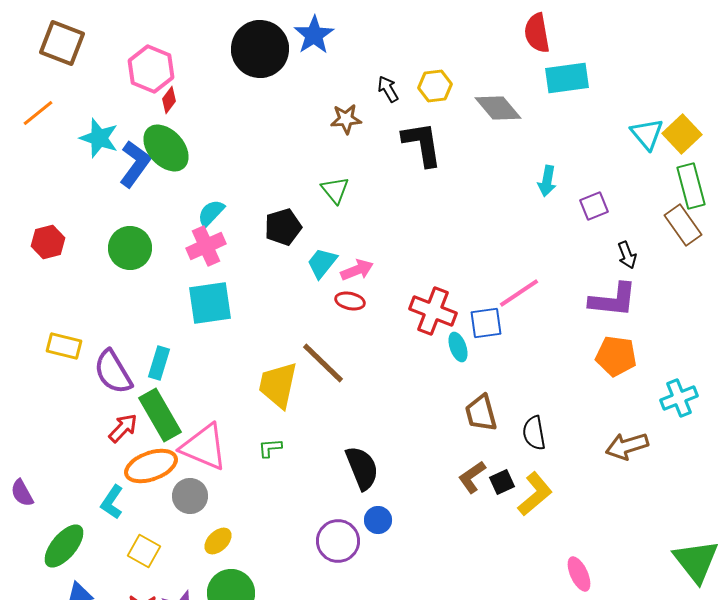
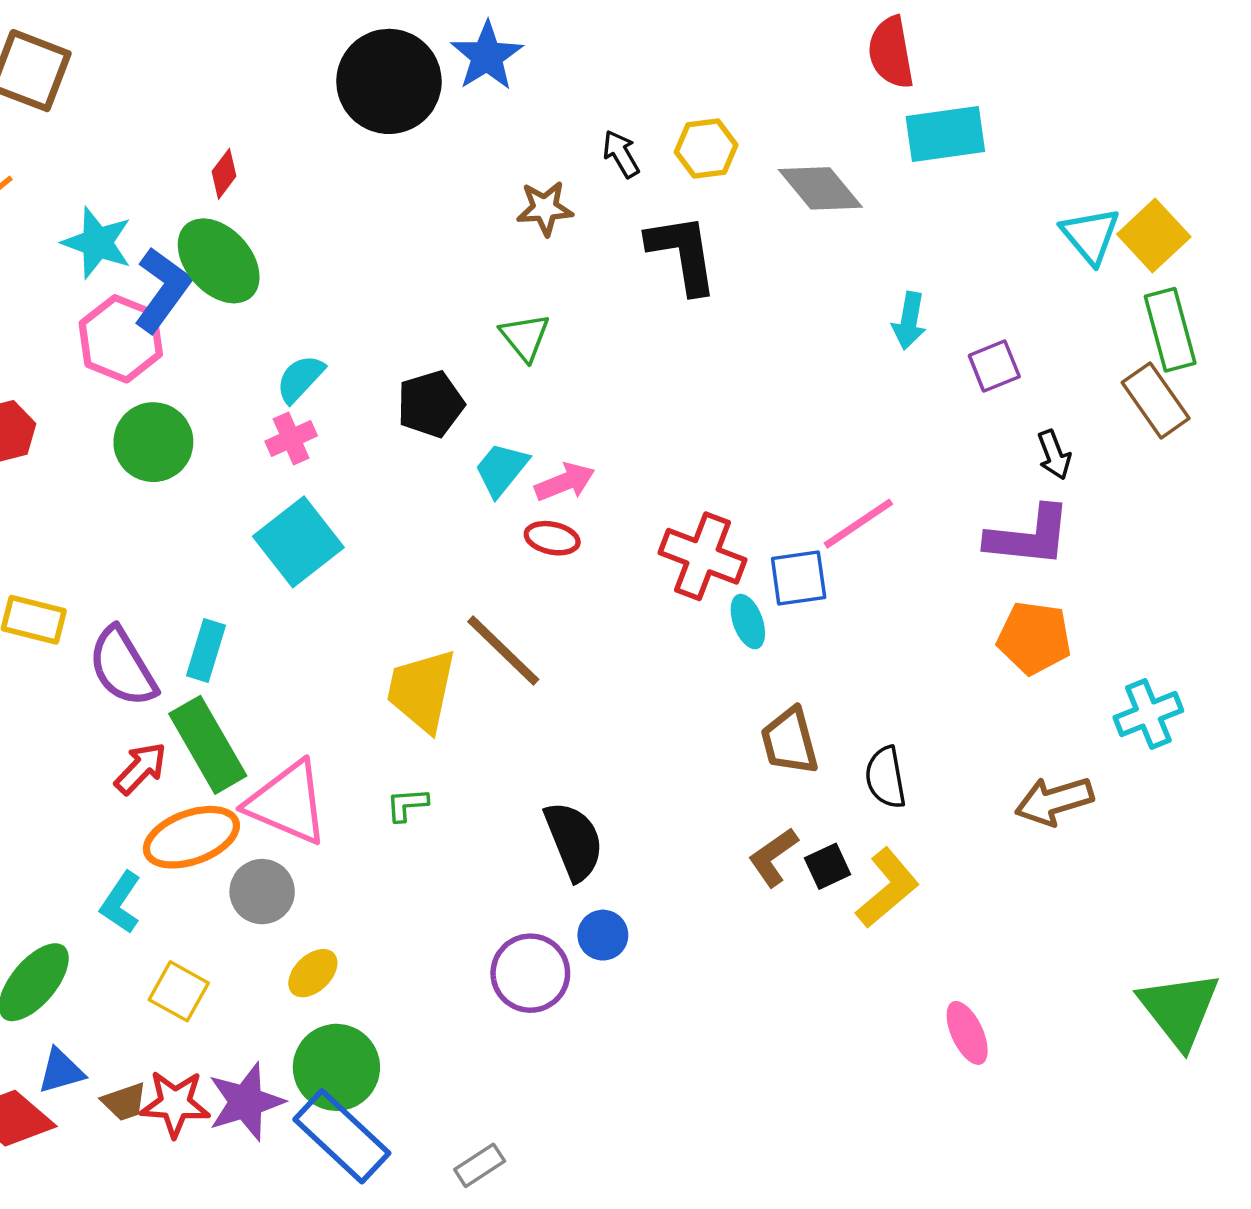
pink hexagon: (151, 69) -> (121, 339), moved
pink cross: (206, 246) -> (291, 438), size x0.7
cyan square: (210, 303) -> (298, 542), turned -30

